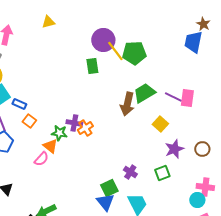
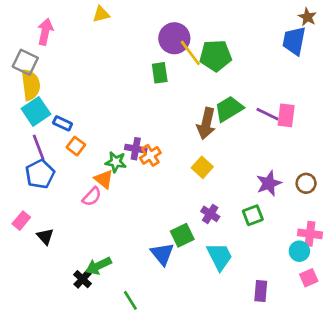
yellow square: (160, 124) -> (202, 167), moved
blue triangle: (105, 202) -> (162, 254), moved

